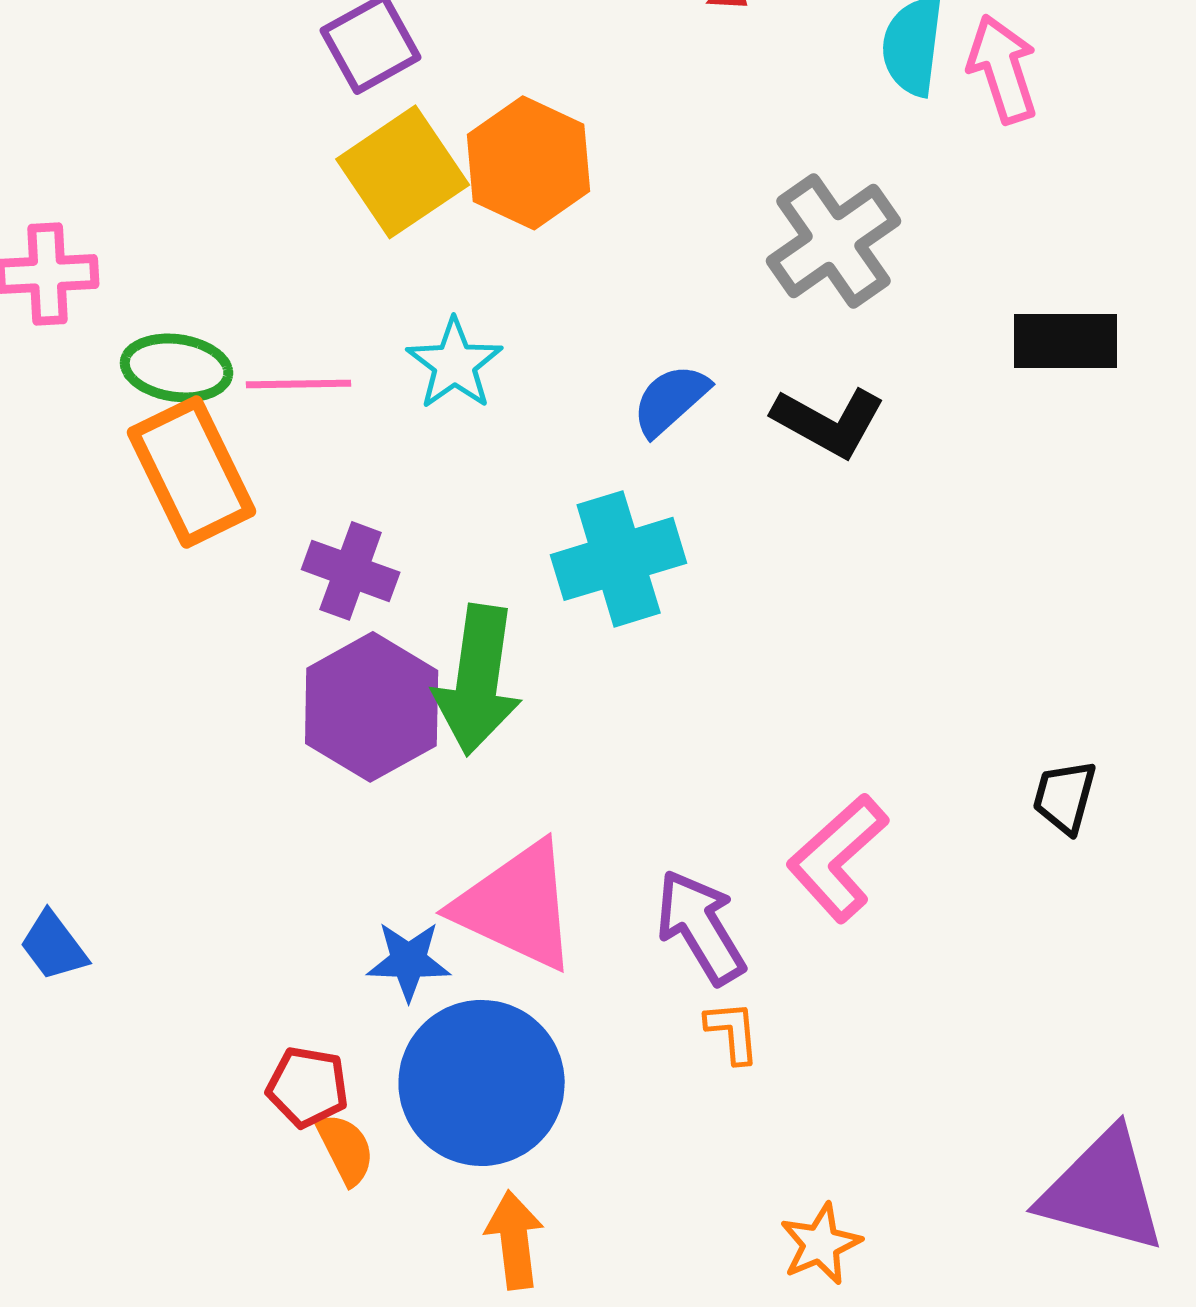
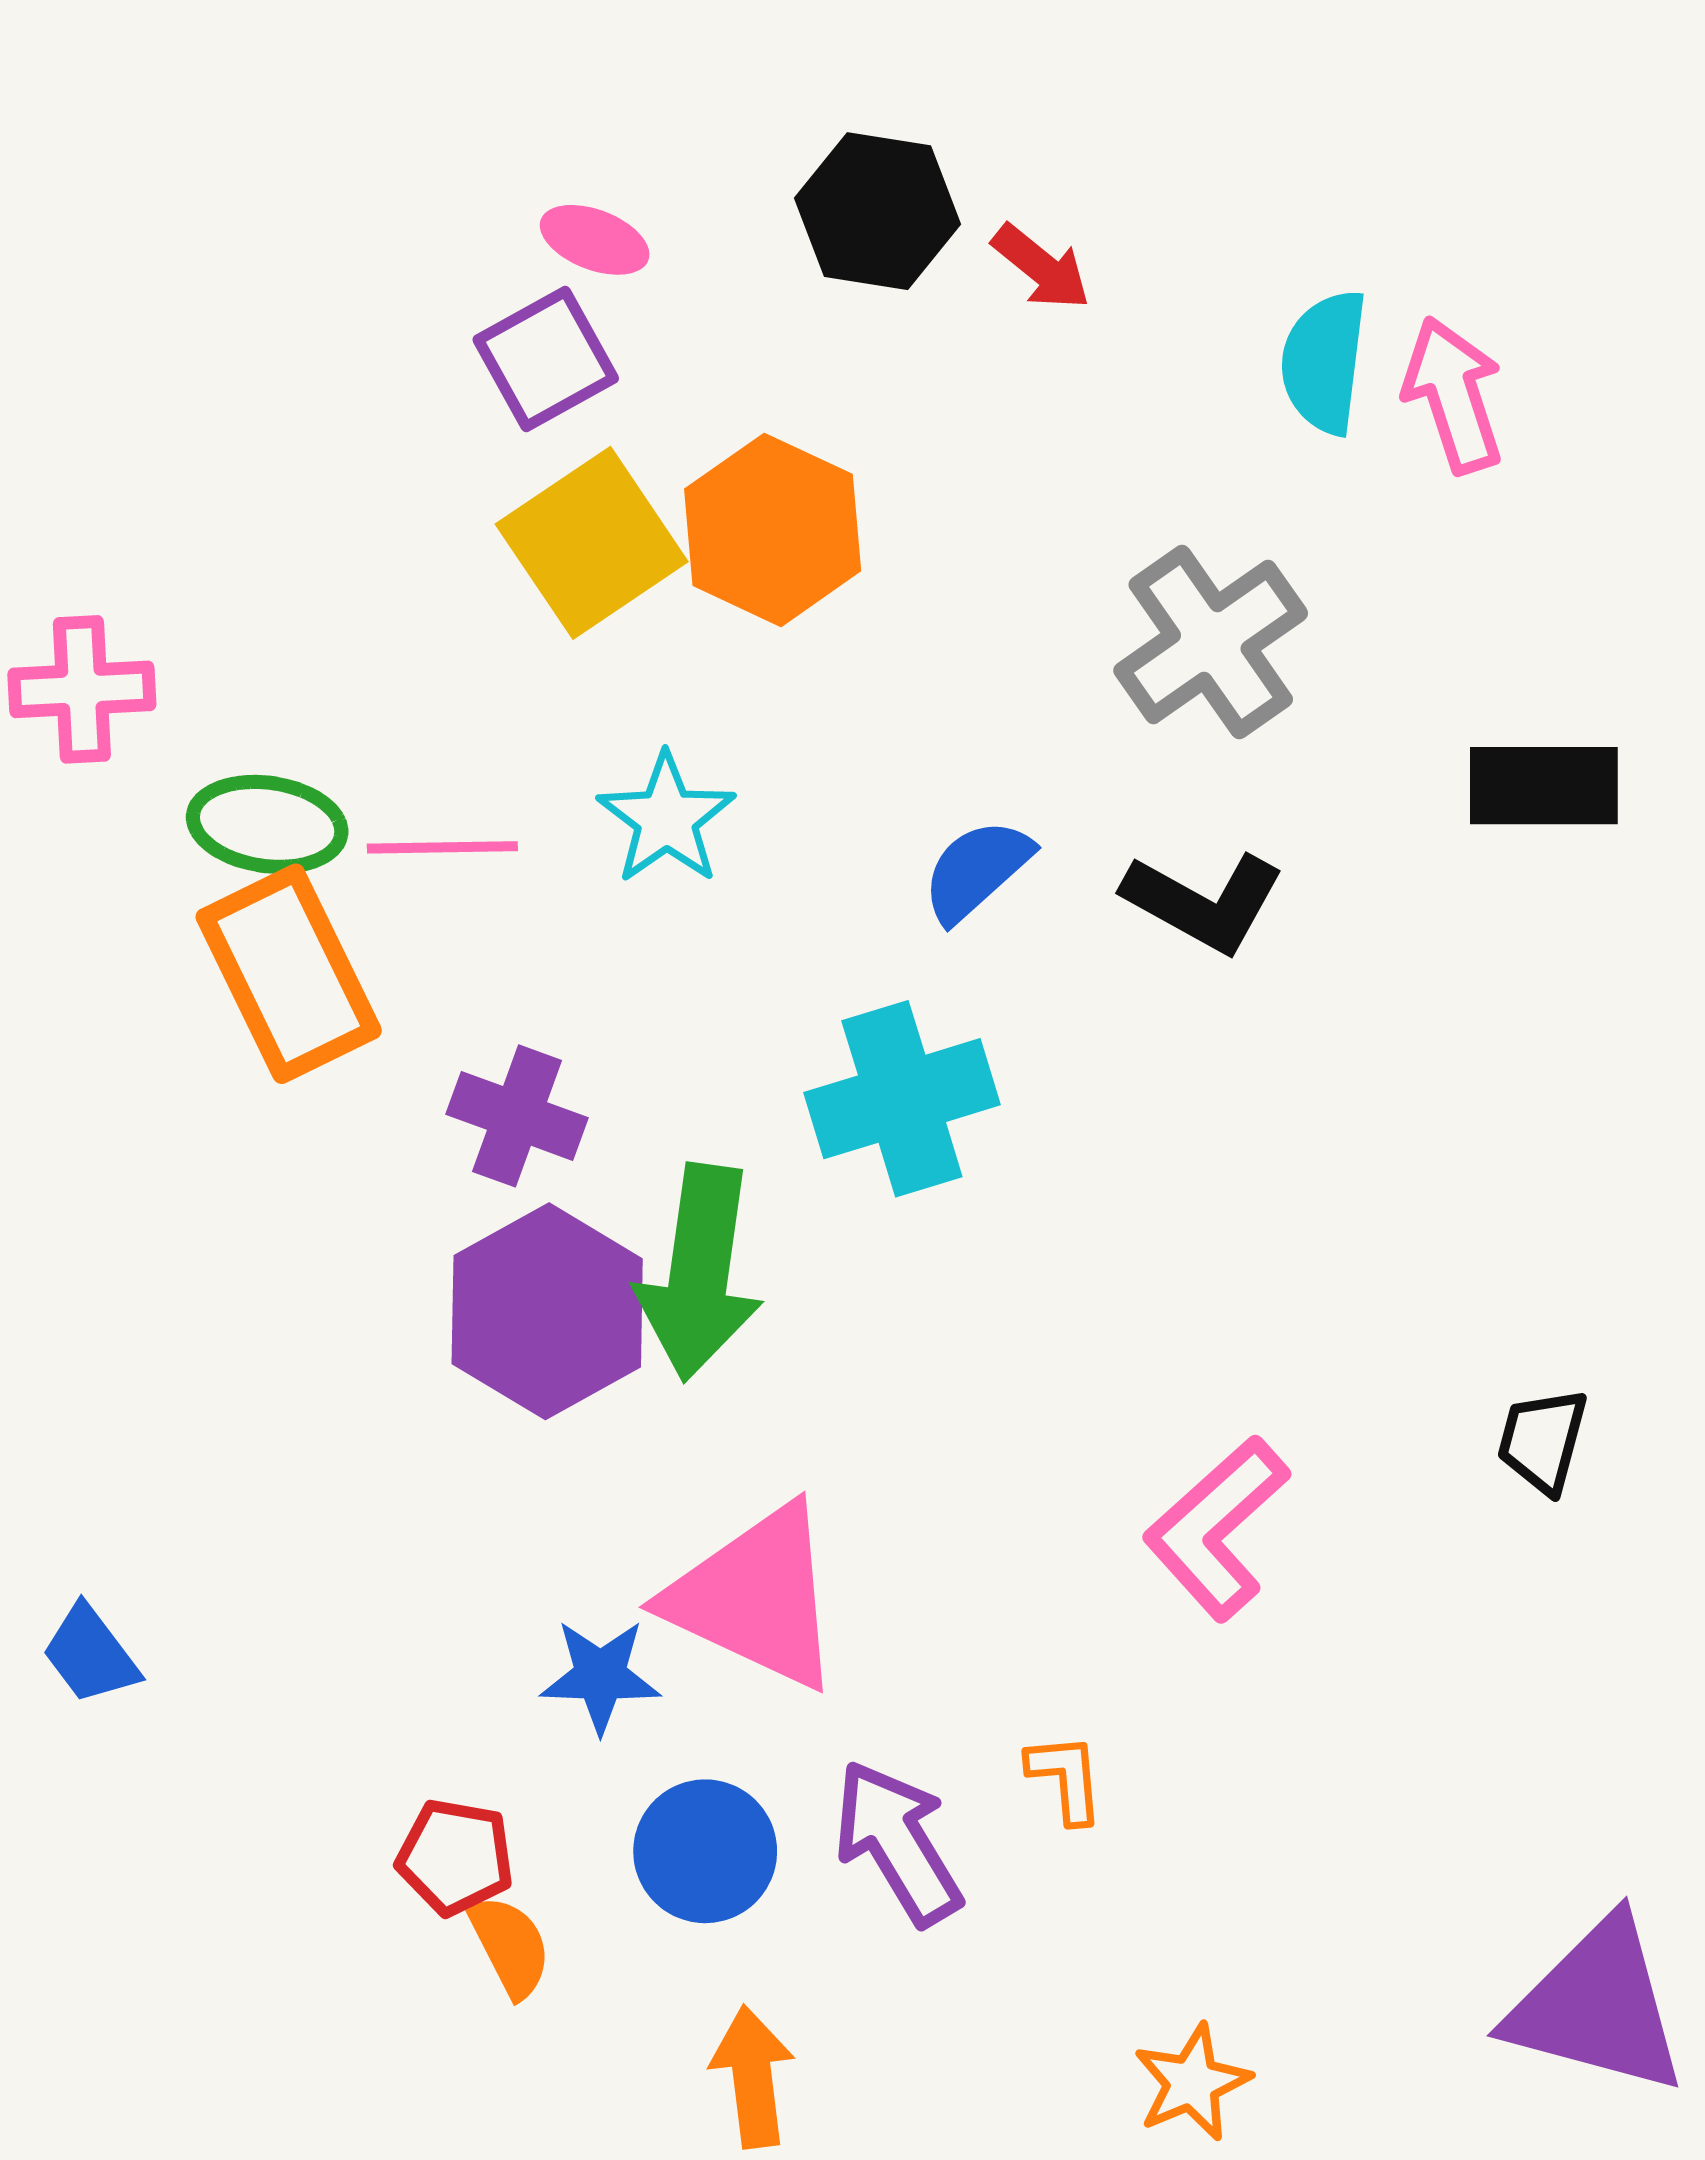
purple arrow: (701, 927) -> (898, 1843), moved
blue circle: (482, 1083) -> (705, 1851), size x0.6

